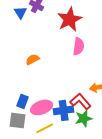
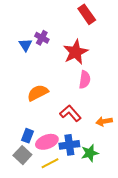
orange semicircle: (33, 59) -> (38, 93), size x1.5
red L-shape: (81, 101) -> (70, 113), moved
gray square: (18, 120) -> (22, 155), turned 36

